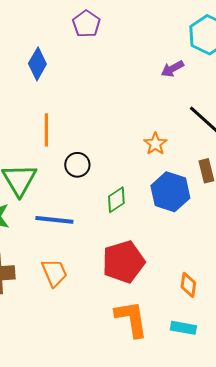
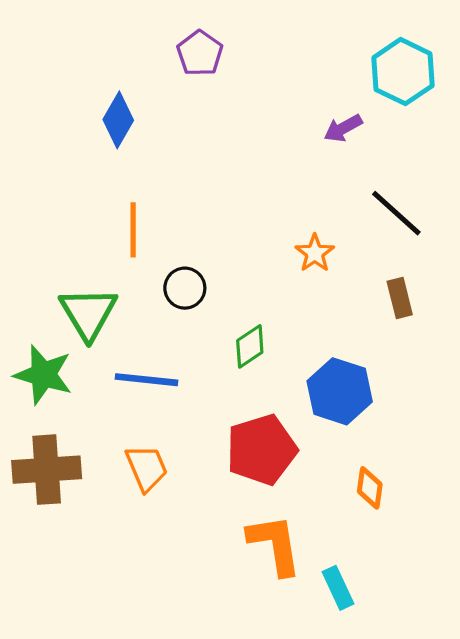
blue hexagon: (170, 192) -> (340, 391), moved
cyan rectangle: (183, 328) -> (338, 588), moved, turned 55

